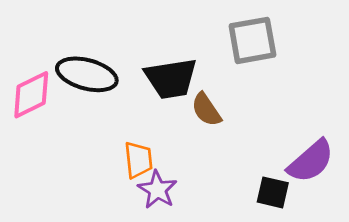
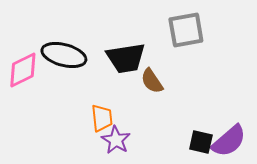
purple semicircle: (311, 161) -> (229, 141), moved

